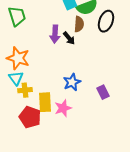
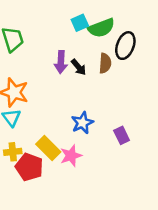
brown semicircle: (79, 24) -> (105, 63), moved
yellow cross: (25, 90) -> (13, 152), moved
yellow rectangle: (45, 102) -> (48, 148), turned -42

